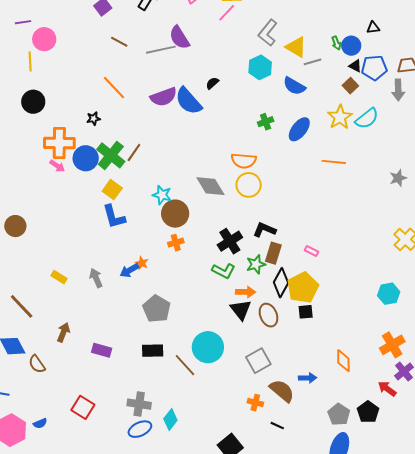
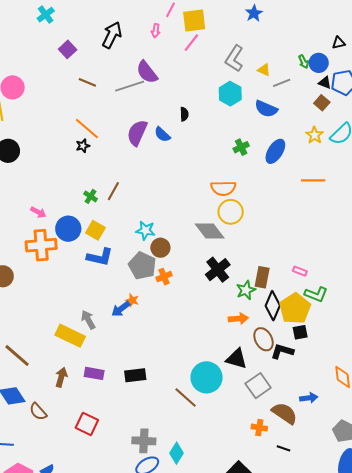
yellow triangle: (296, 47) -> (264, 70), size x0.6
black semicircle: (212, 83) -> (184, 114), turned 136
purple semicircle: (164, 97) -> (137, 133), turned 140
blue semicircle: (188, 101) -> (162, 134), size x0.6
yellow star: (340, 117) -> (315, 135), size x0.7
black star: (94, 119) -> (83, 146), moved
orange cross: (59, 143) -> (41, 245), moved
green cross: (111, 155) -> (91, 196), size x0.5
blue circle: (86, 158) -> (68, 229), moved
gray diamond: (210, 186) -> (210, 231), moved
brown circle: (175, 214) -> (160, 248), size x0.7
blue L-shape: (114, 217) -> (100, 257), turned -56
black L-shape: (264, 230) -> (282, 351), moved
green L-shape: (223, 271) -> (316, 294), moved
yellow rectangle: (59, 277) -> (70, 336), moved, size x1.8
gray pentagon: (157, 309) -> (142, 266), moved
black triangle: (241, 310) -> (237, 359), moved, turned -30
purple rectangle: (102, 350) -> (94, 373), moved
black rectangle: (153, 351) -> (135, 375), moved
red square: (83, 407) -> (87, 424), moved

